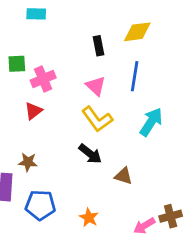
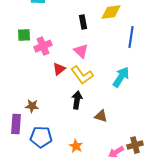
blue line: (135, 76) -> (131, 37), moved
red triangle: (33, 111) -> (59, 69), moved
black arrow: (90, 154) -> (77, 100), turned -120

